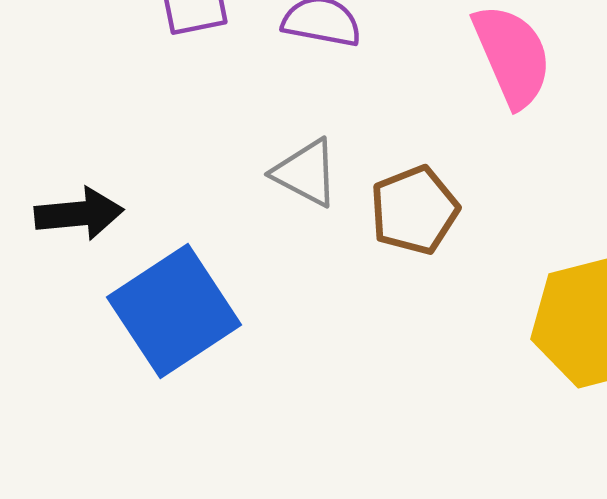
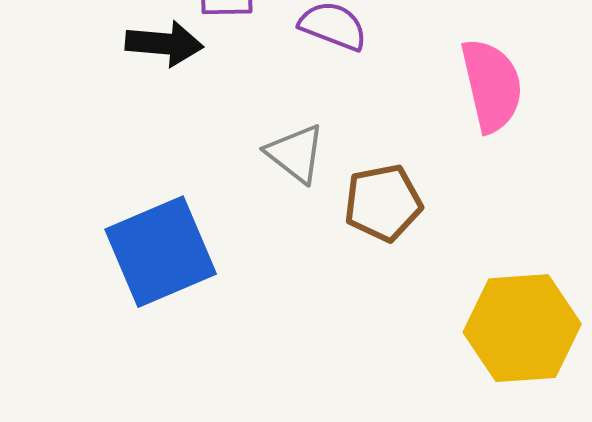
black arrow: (79, 214) -> (164, 44), moved

